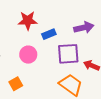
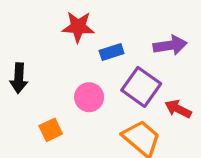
purple square: (68, 54) -> (141, 87), turned 35
pink circle: (28, 55) -> (89, 97), moved

